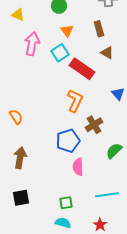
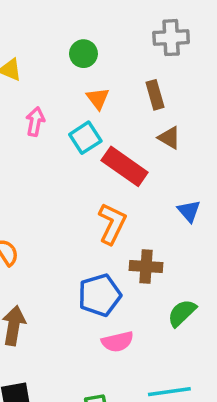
pink arrow: (32, 44) -> (35, 122), size x0.7
brown cross: (94, 125) -> (146, 266), turned 36
pink semicircle: (78, 167) -> (117, 342), turned -102

